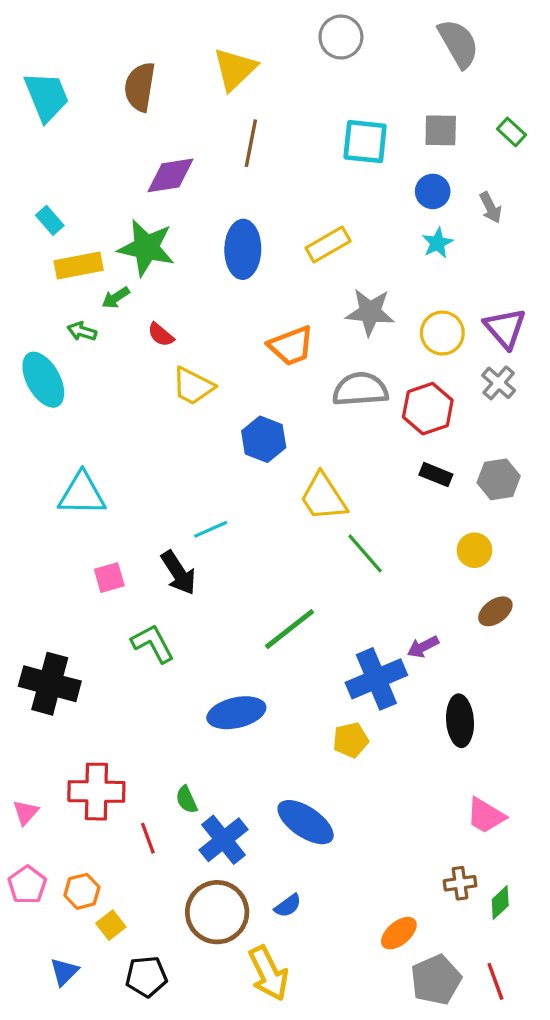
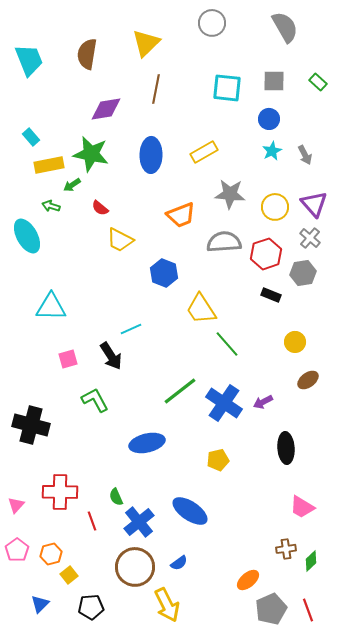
gray arrow: (491, 208) -> (305, 155), moved
gray hexagon: (499, 479) -> (303, 273), moved
blue cross: (376, 679) -> (224, 403), moved, turned -33

